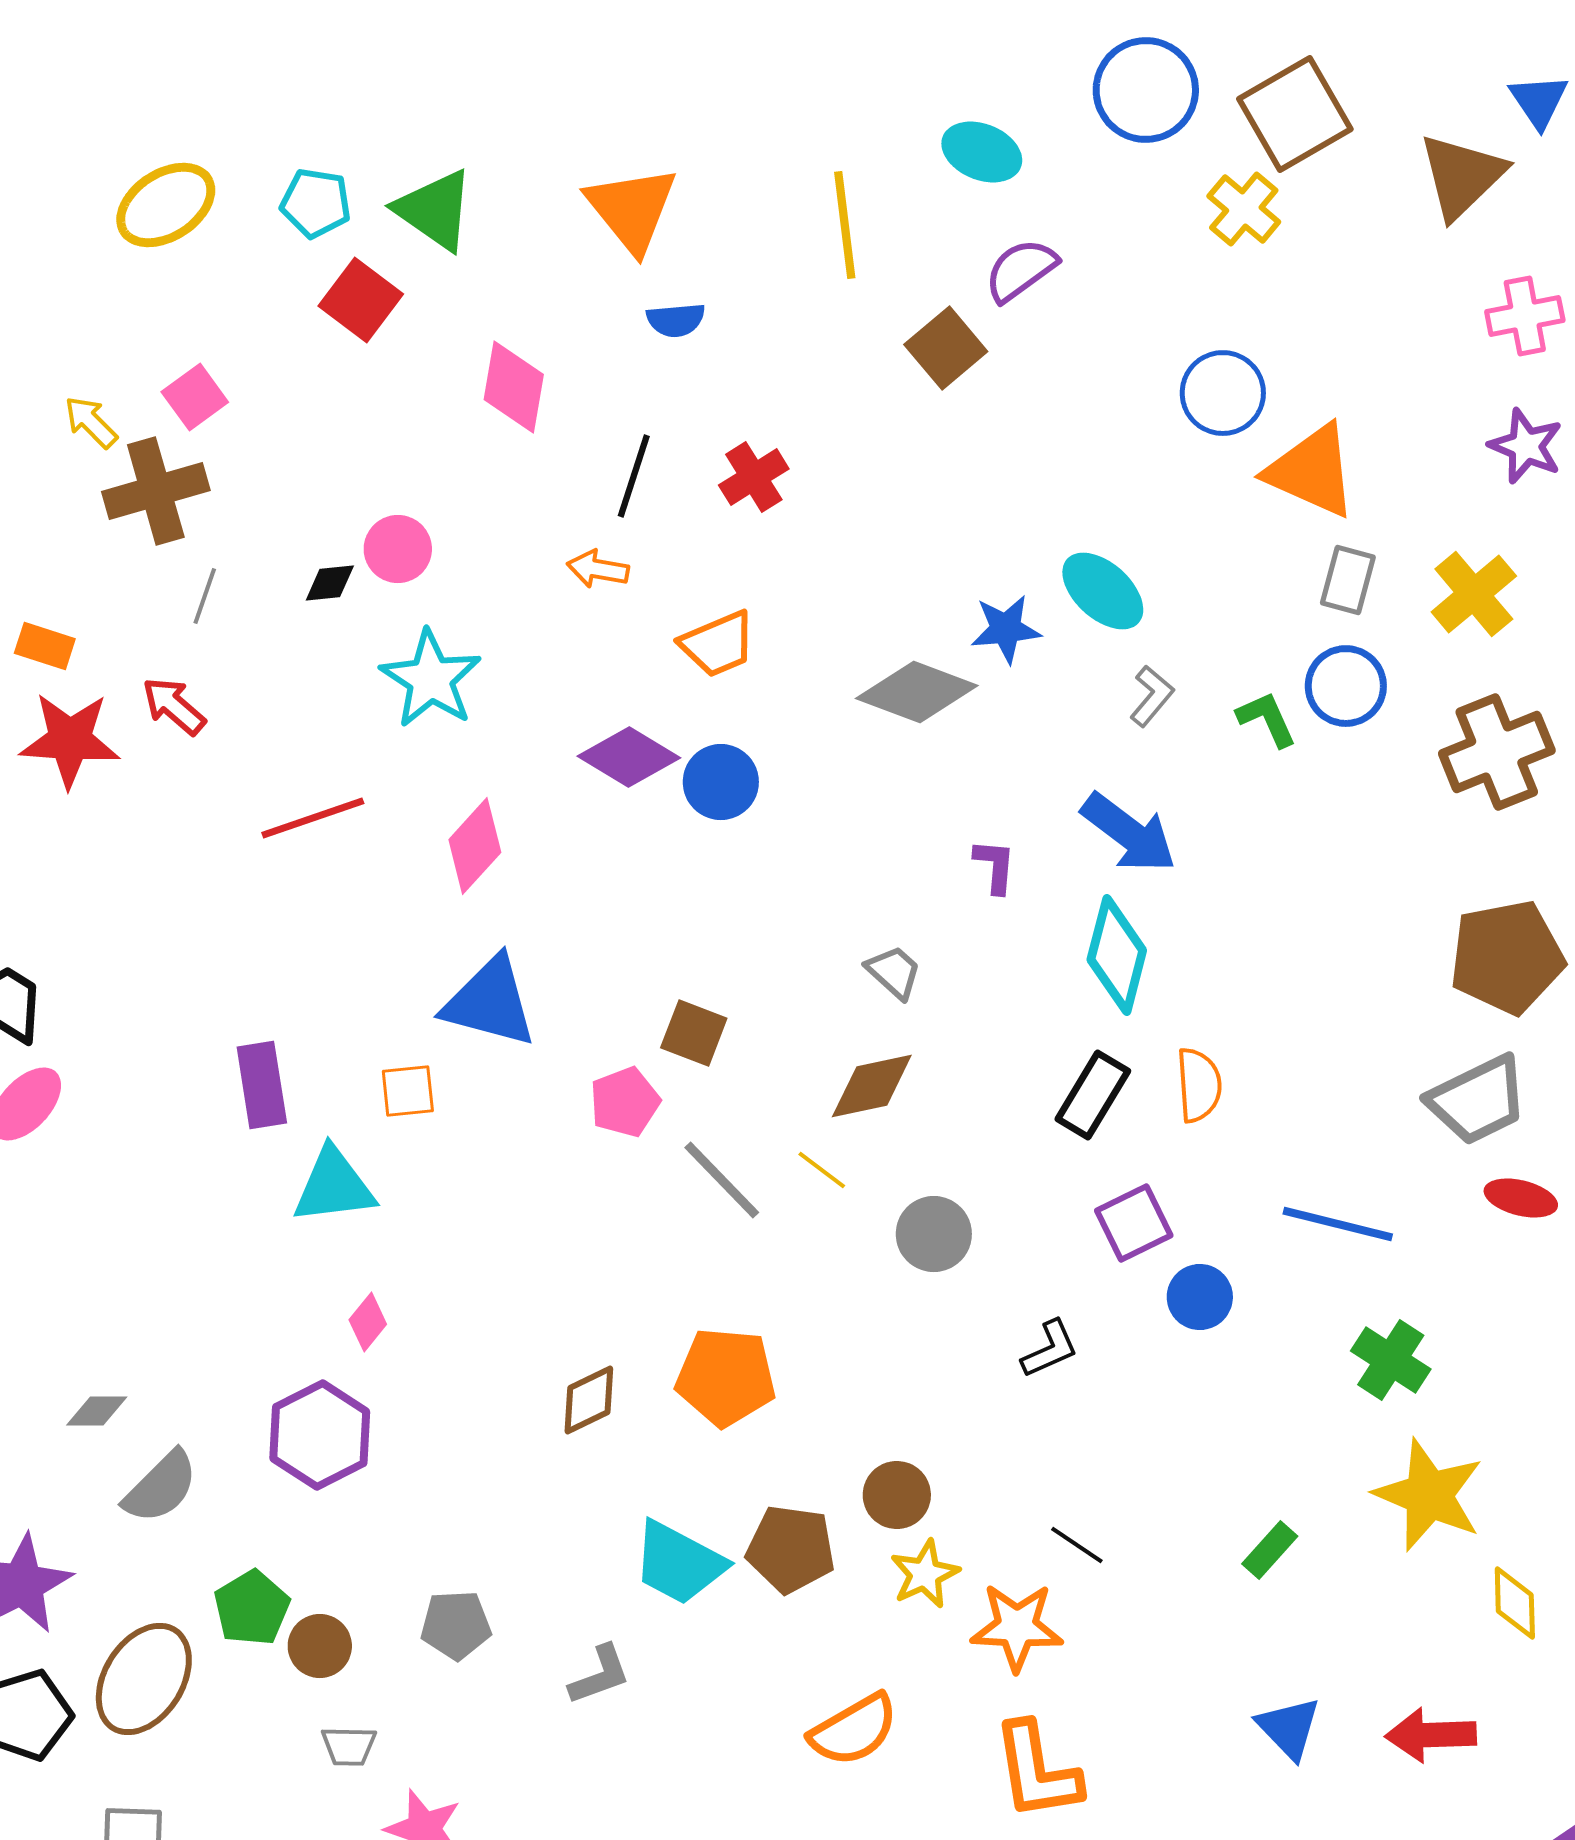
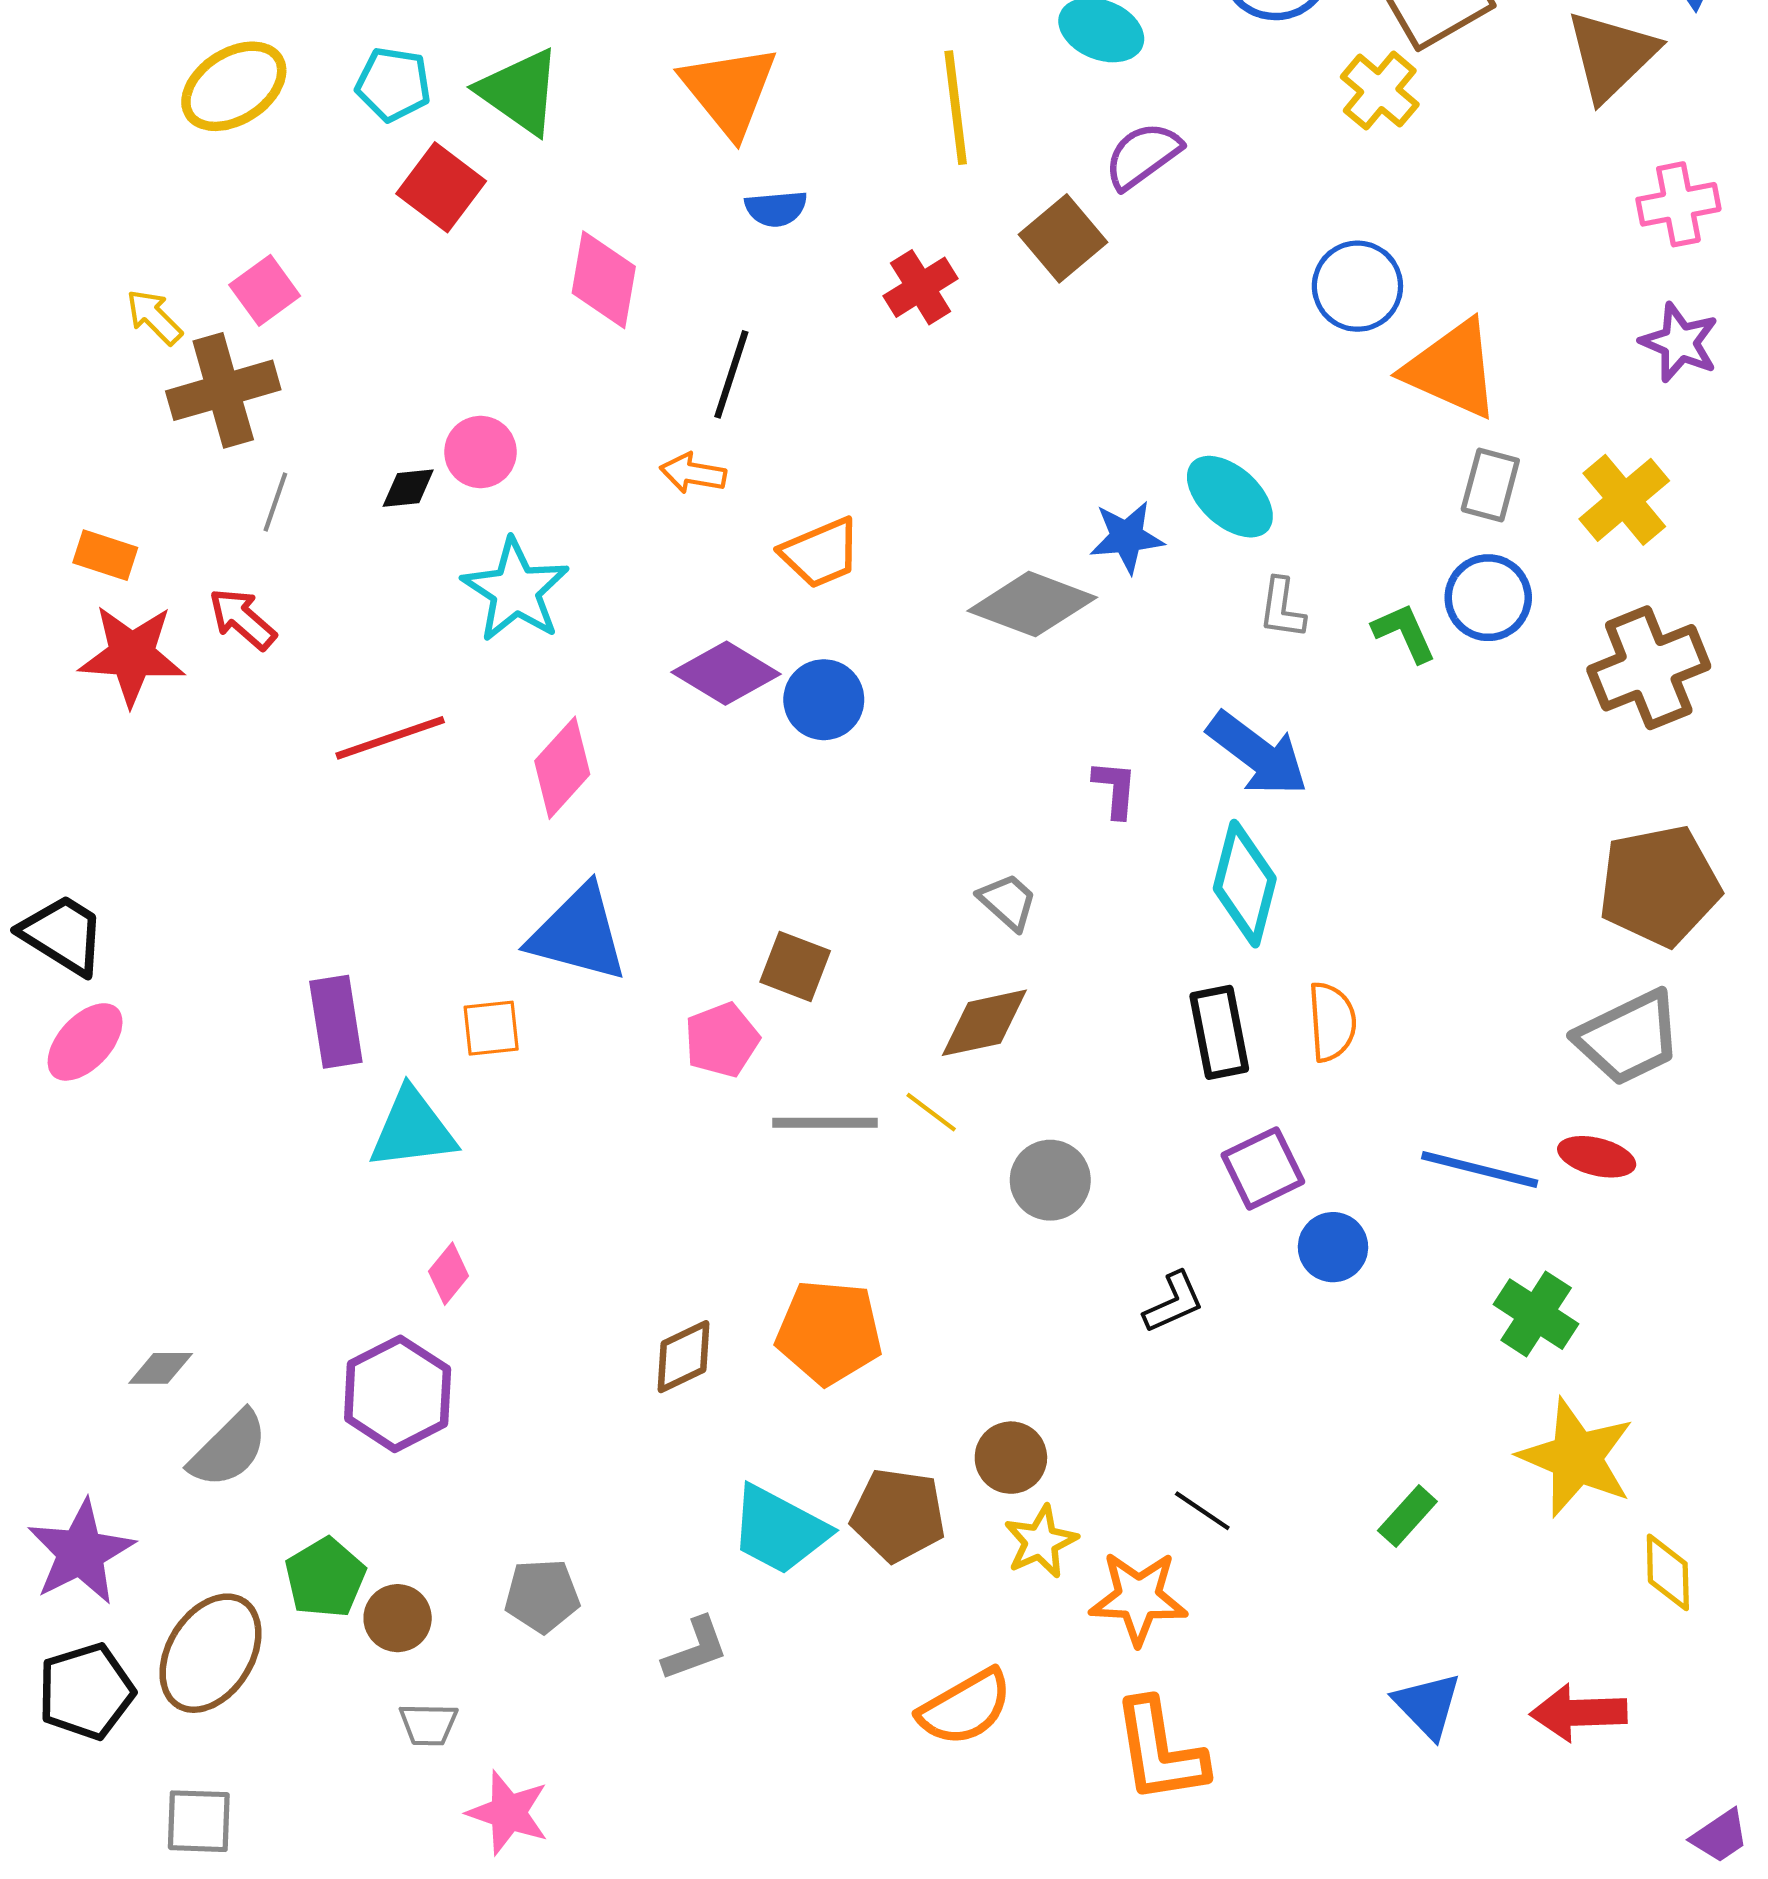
red cross: (754, 477) -> (921, 287), moved
gray L-shape: (1152, 696) -> (1282, 608), turned 148
black rectangle: (1093, 1095) -> (1219, 1032), turned -42
gray line: (722, 1180) -> (825, 1123), turned -46
red ellipse: (1521, 1198) -> (1597, 1157), moved

